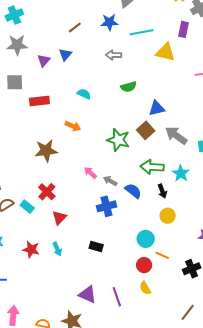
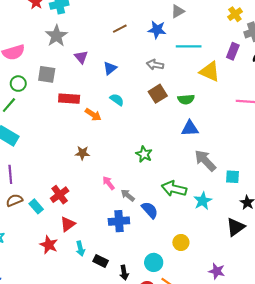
gray star: (17, 45) -> (56, 36), turned 30
blue triangle: (65, 54) -> (110, 68), moved
purple triangle: (44, 60) -> (81, 57), turned -32
green semicircle: (129, 87) -> (186, 99), moved
orange arrow: (73, 126) -> (93, 115), moved
brown square: (146, 130) -> (158, 94), moved
green star: (118, 140) -> (144, 154), size x0.7
brown star: (46, 151) -> (82, 153), moved, size x0.6
black arrow: (162, 191) -> (124, 273), moved
red star: (31, 249) -> (49, 245), moved
cyan arrow: (57, 249) -> (80, 249), moved

